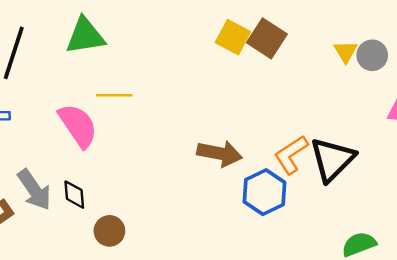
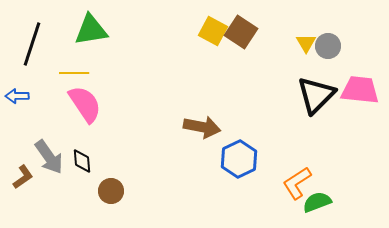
yellow line: (114, 95) -> (74, 73), moved
orange L-shape: (291, 155) -> (297, 183), moved
black triangle: (332, 159) -> (316, 95), moved

